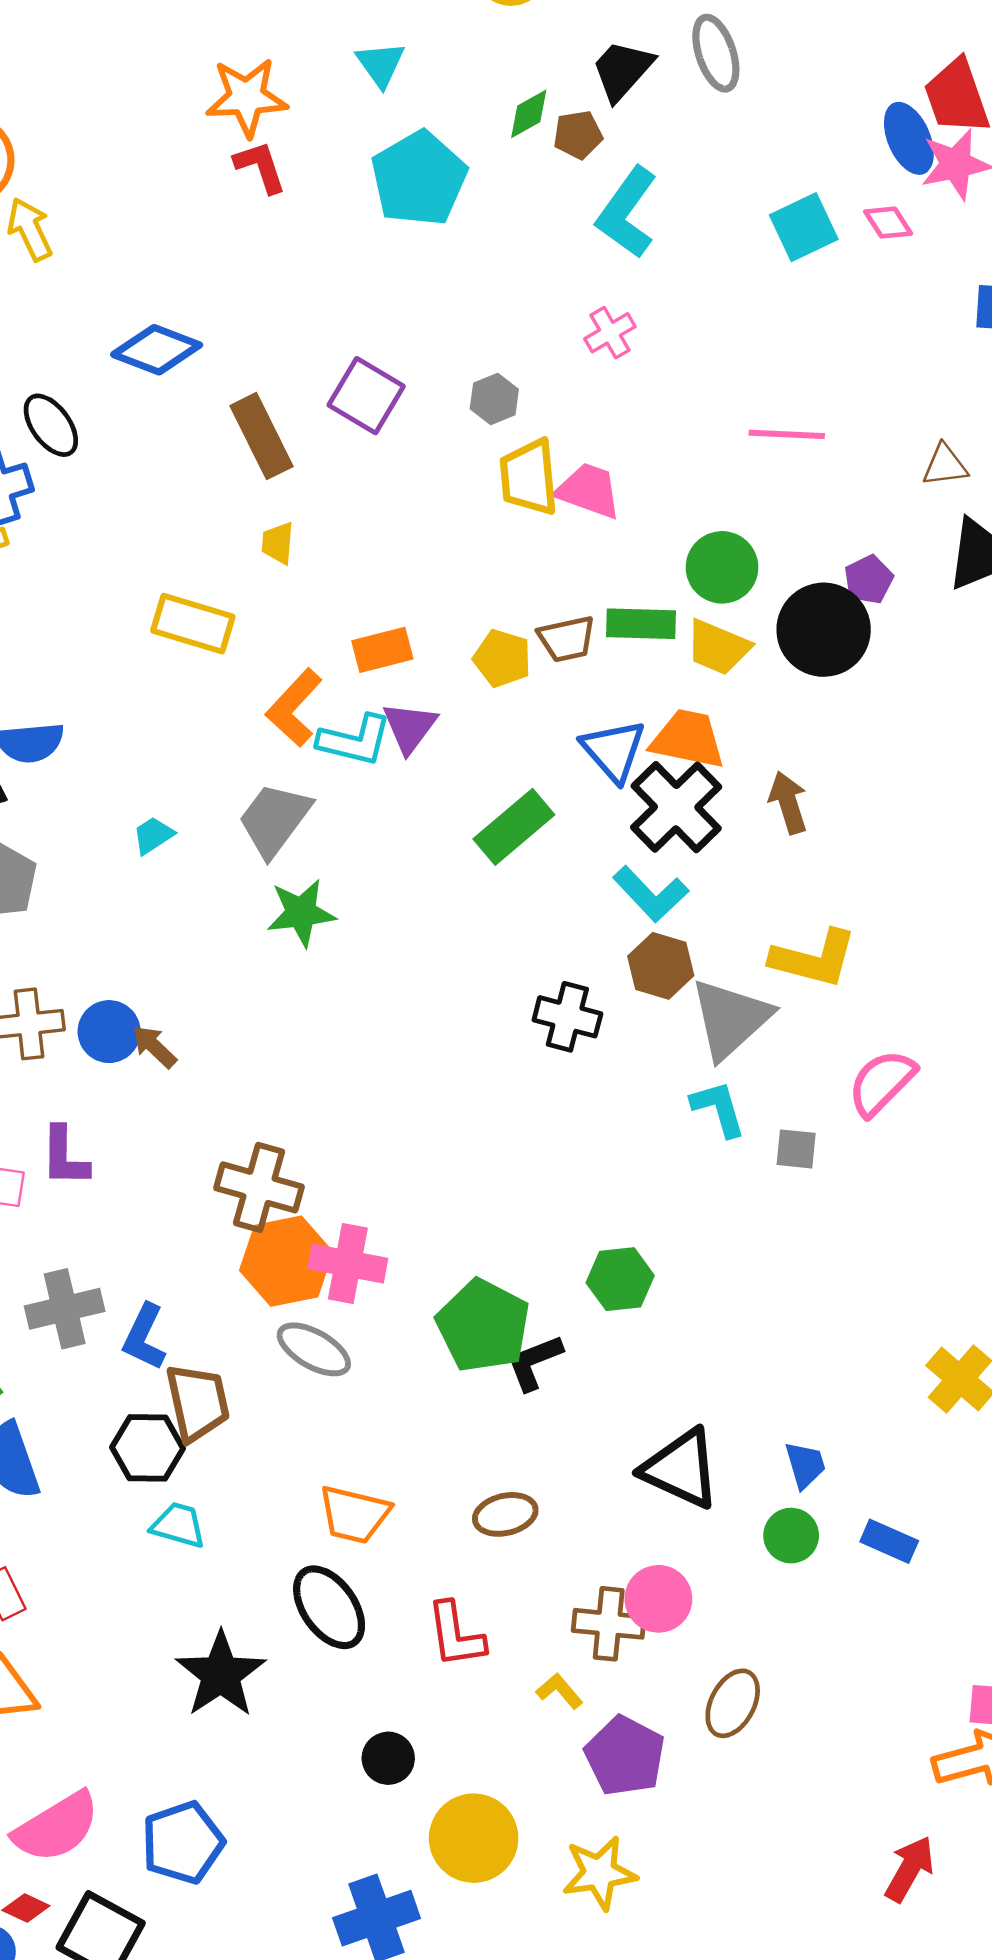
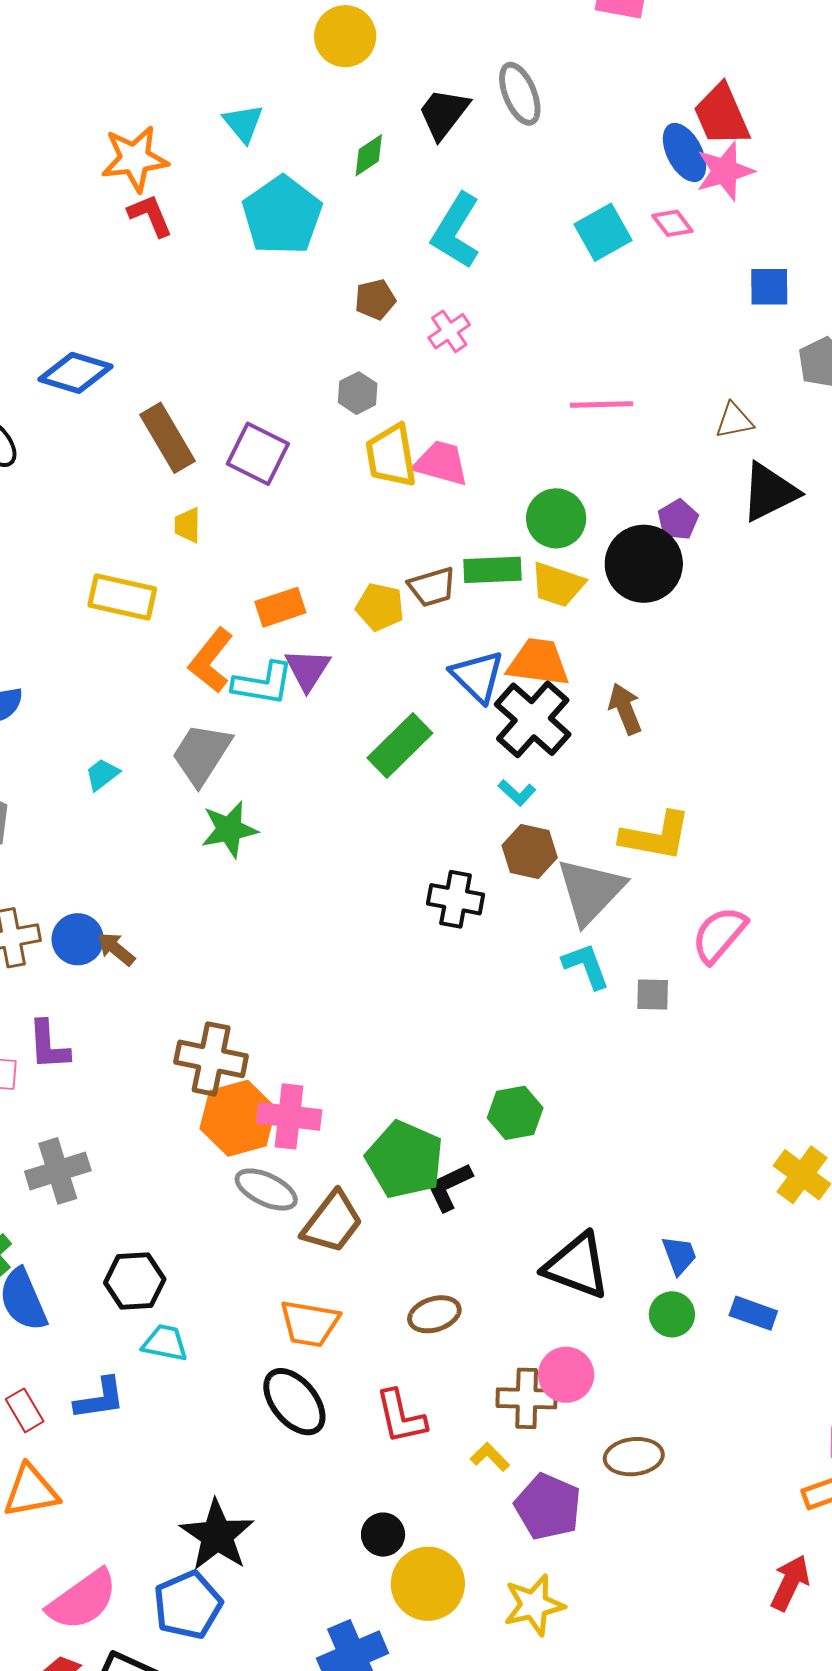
brown pentagon: (578, 135) -> (375, 299), moved
purple square: (366, 396) -> (258, 454), moved
cyan L-shape: (651, 894) -> (517, 793), size x0.6
blue L-shape: (144, 1337) -> (100, 1399), moved, turned -120
brown trapezoid: (198, 1402) -> (332, 1222), moved, turned 54
black star: (221, 1674) -> (217, 1535), moved
brown ellipse: (733, 1703) -> (634, 1457), turned 60
black circle: (388, 1758) -> (383, 1535), moved

